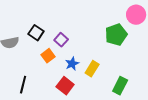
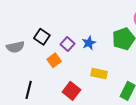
blue star: (72, 64) -> (89, 43), moved
yellow rectangle: (92, 69) -> (99, 74), turned 70

